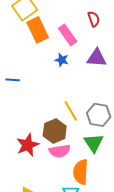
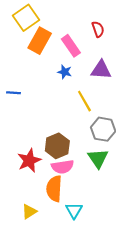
orange rectangle: (38, 30) -> (40, 41), turned 55
yellow line: (71, 111) -> (84, 101), moved
orange semicircle: (81, 172) -> (54, 189), moved

